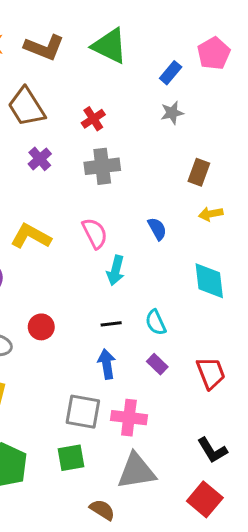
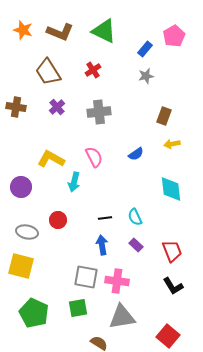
red cross: (93, 119) -> (93, 70), moved
blue semicircle: (157, 229) -> (136, 154), turned 84
cyan arrow: (116, 270) -> (74, 182), moved
black L-shape: (212, 450) -> (173, 286), moved

